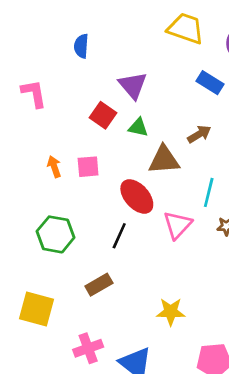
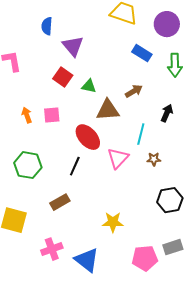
purple triangle: (133, 85) -> (73, 46), moved

